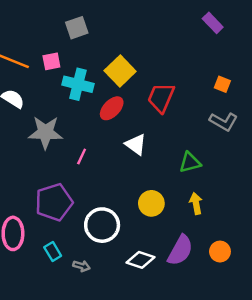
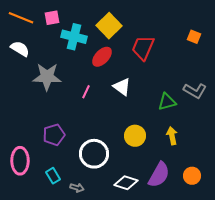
gray L-shape: (224, 122) -> (195, 91), moved
pink line: (82, 156) -> (86, 92), moved
purple pentagon: (54, 202) -> (54, 135), size x0.7

